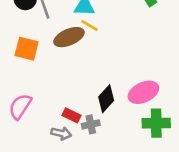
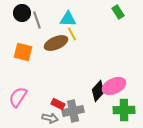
yellow line: (89, 26) -> (72, 34), turned 32
black diamond: (106, 99) -> (98, 91), moved
gray cross: (91, 124) -> (73, 111), size x1.5

